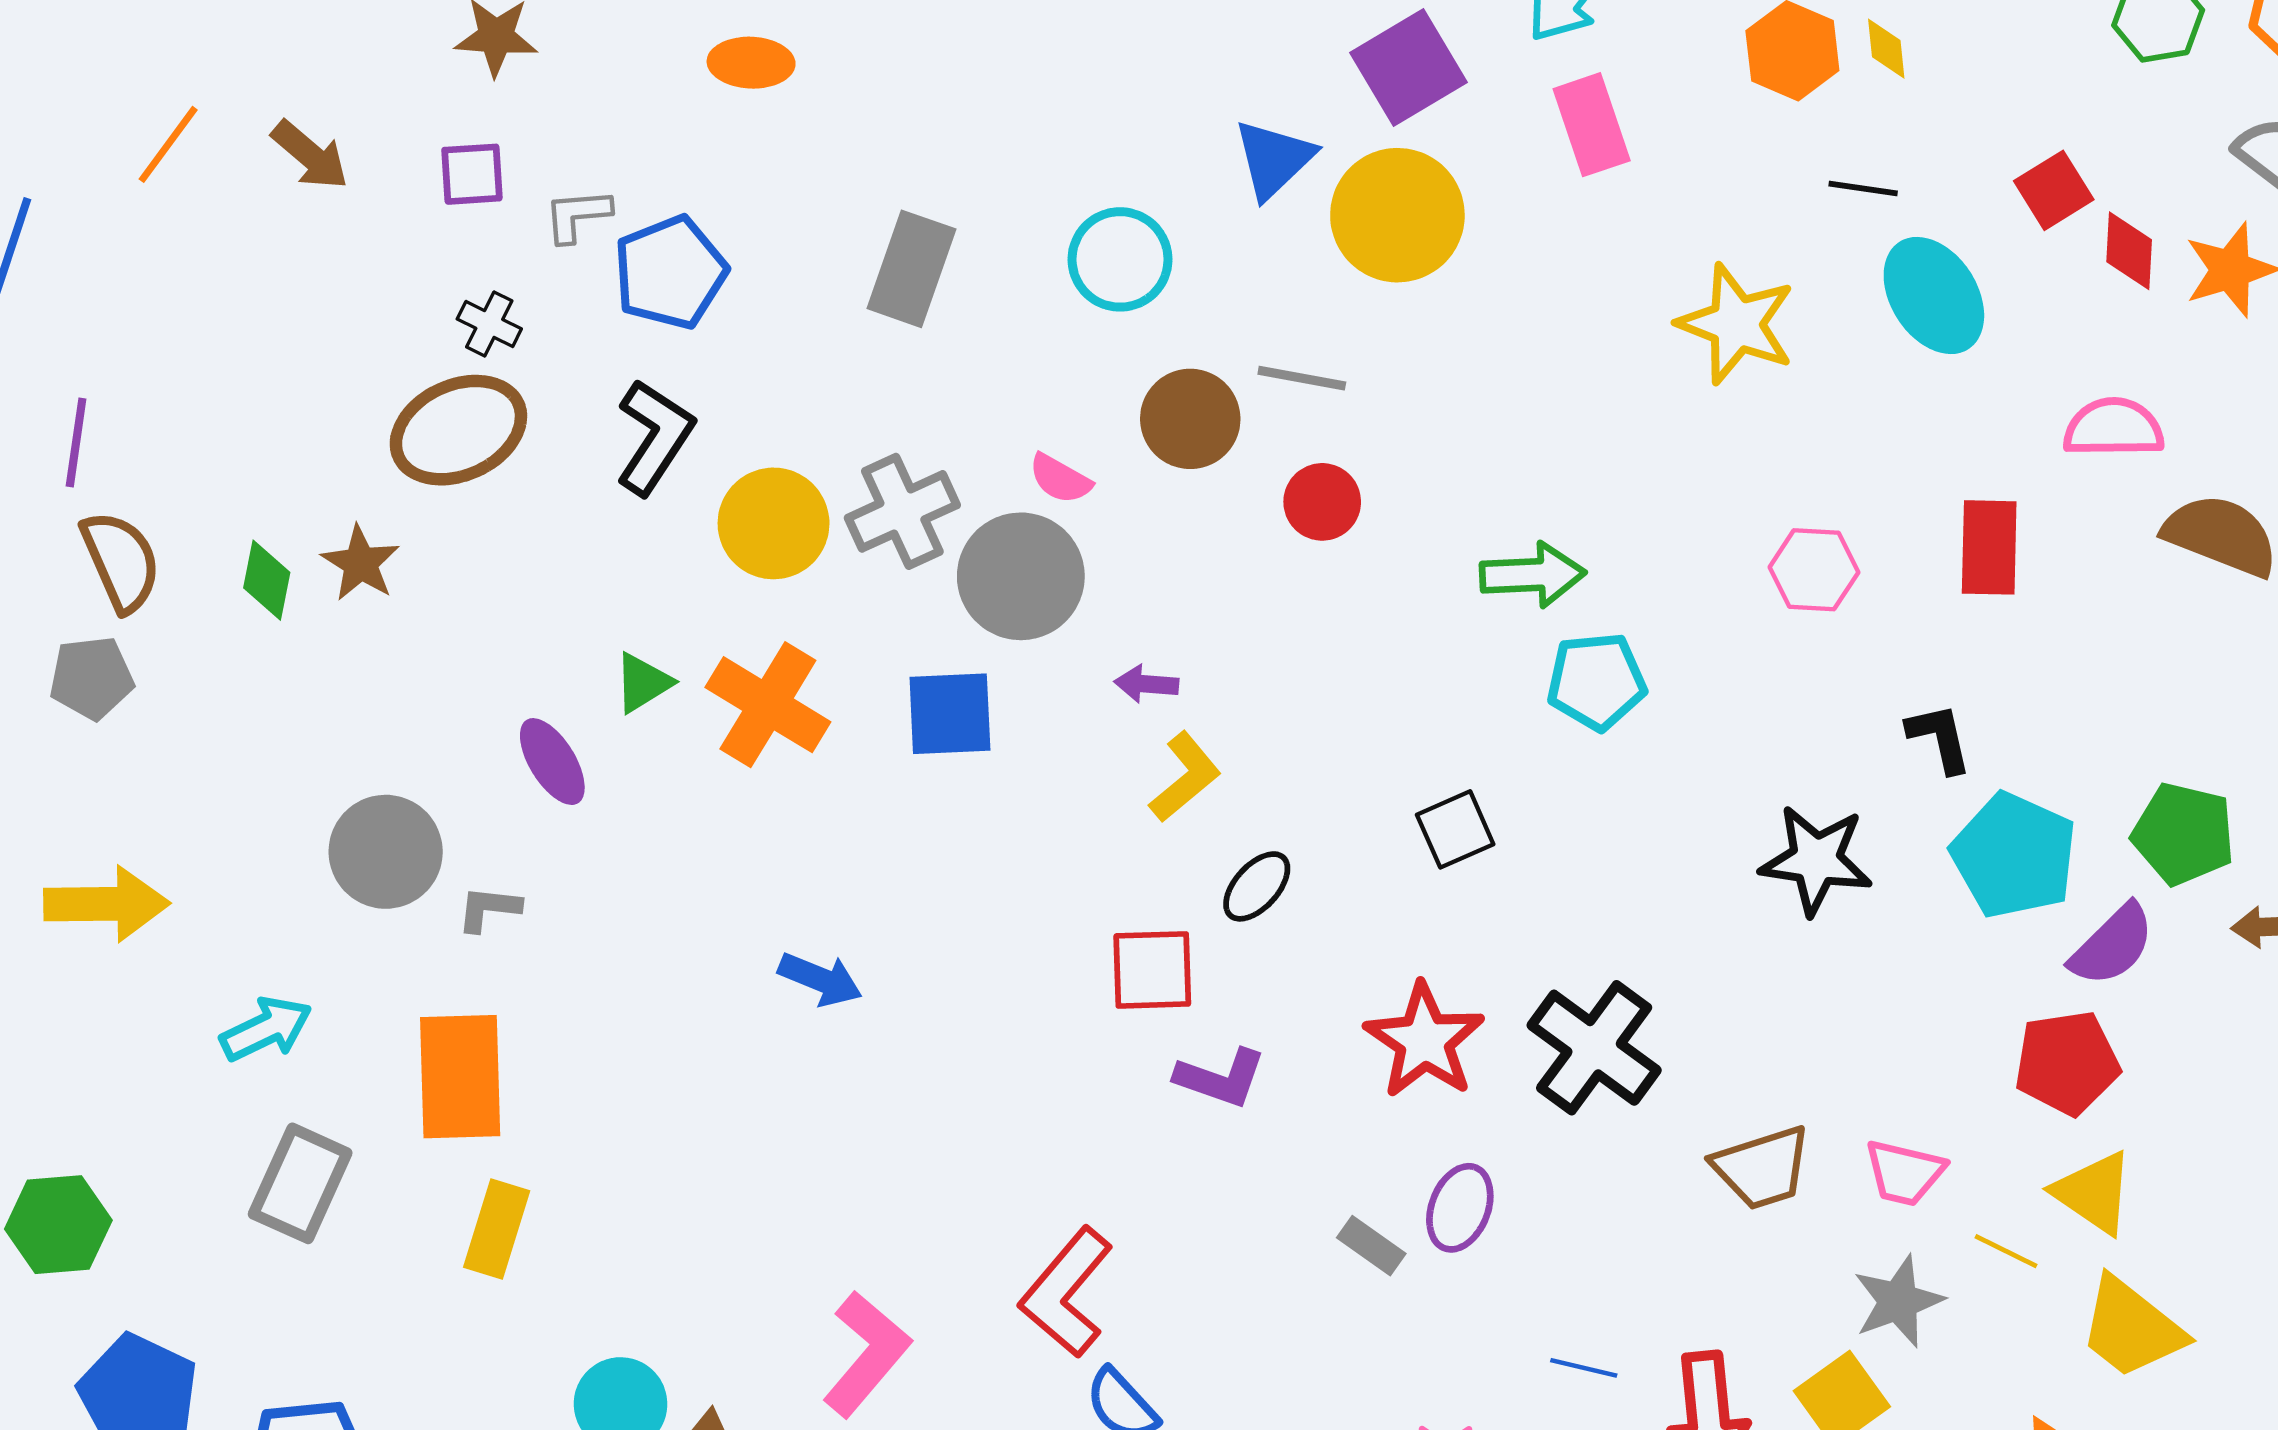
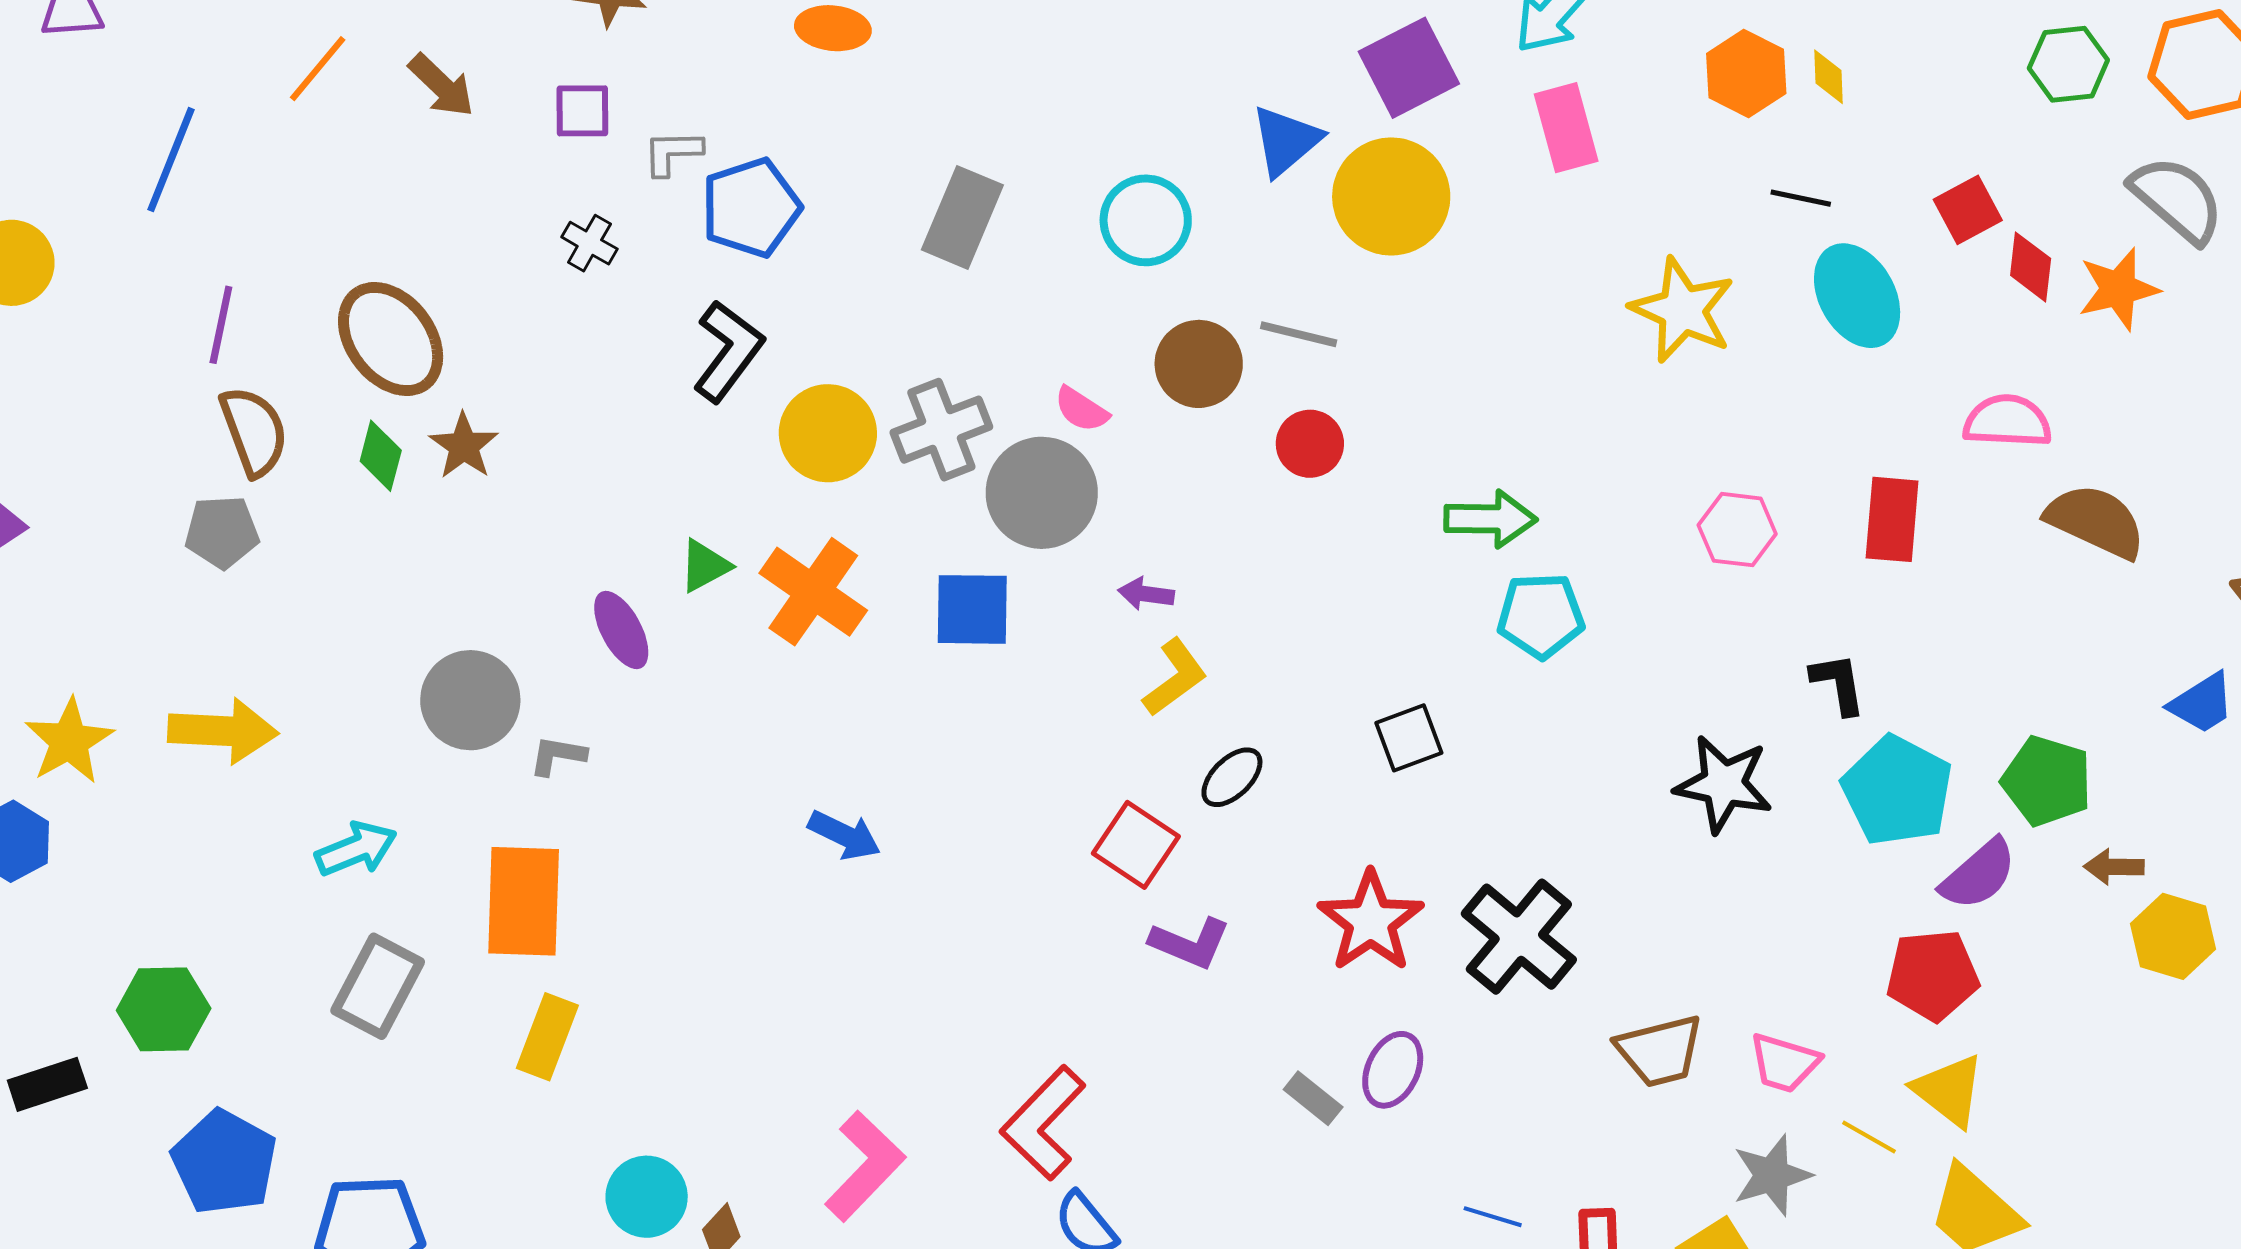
brown ellipse: (458, 430) -> (391, 339), moved, turned 74
red square: (1152, 970) -> (1136, 845), turned 32

